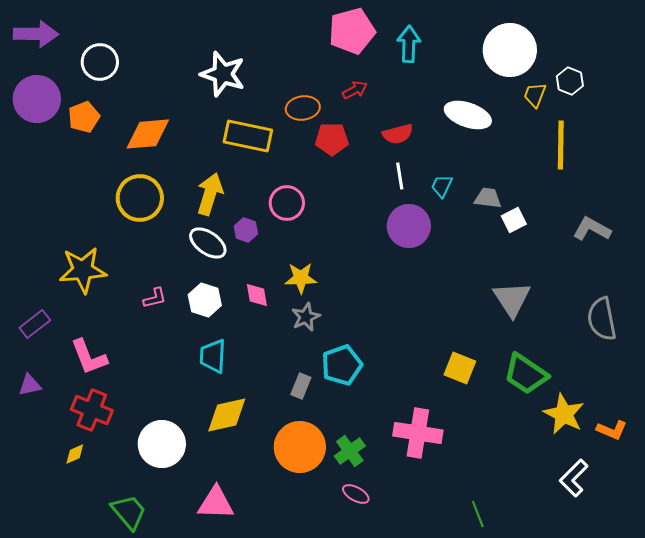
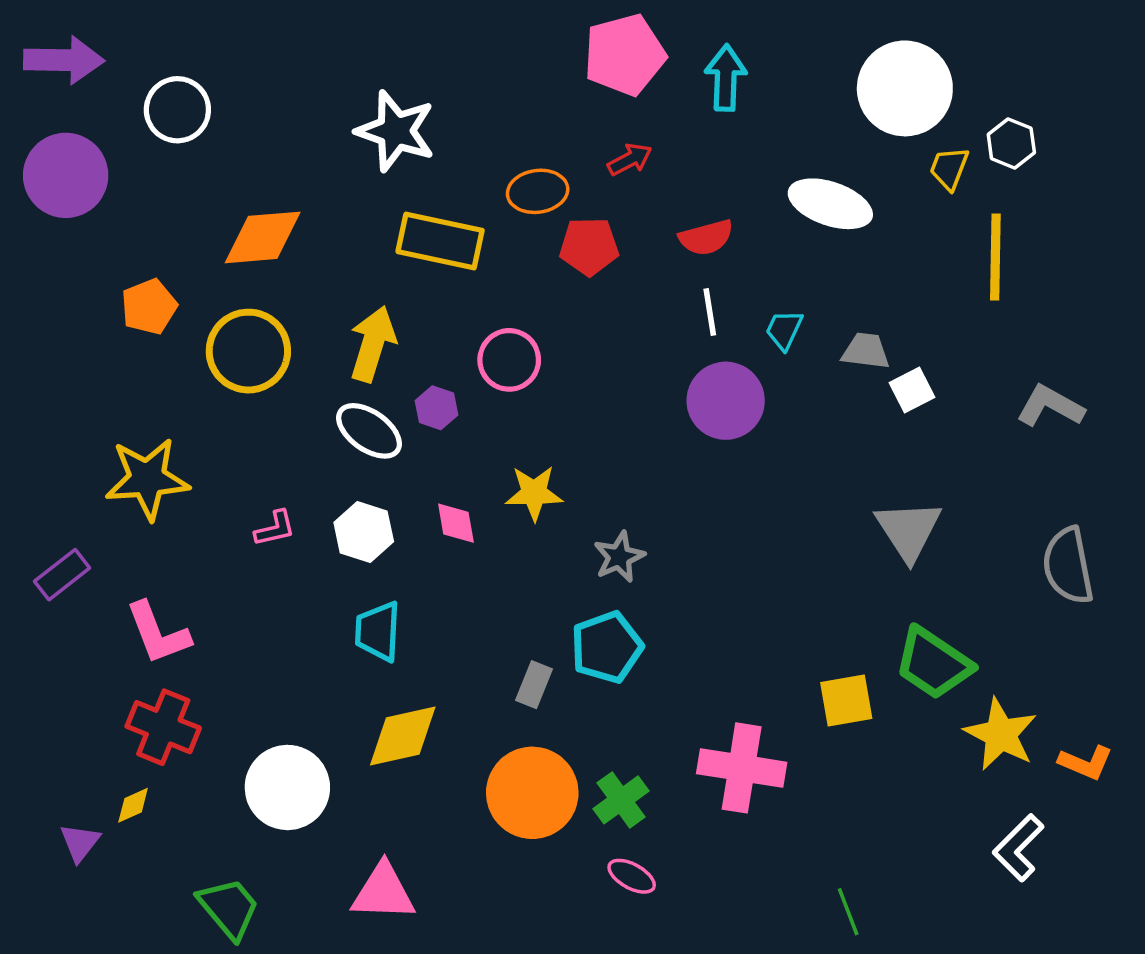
orange pentagon: (84, 117) -> (149, 307), moved
gray star: (306, 317) -> (619, 557), moved
yellow square: (460, 368) -> (846, 701), moved, turned -32
purple triangle: (30, 385) -> (80, 842), moved, turned -40

